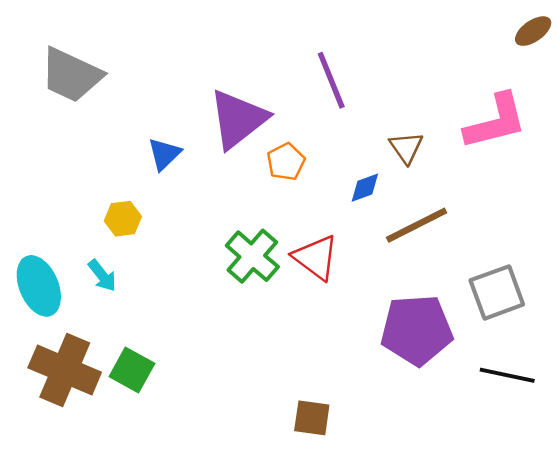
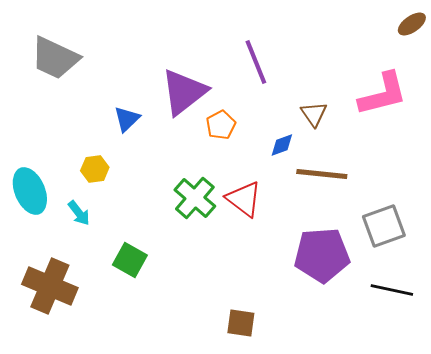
brown line: (417, 225) -> (322, 174), turned 33
cyan ellipse: (39, 286) -> (30, 191), moved
green square: (132, 370) -> (130, 260), moved

